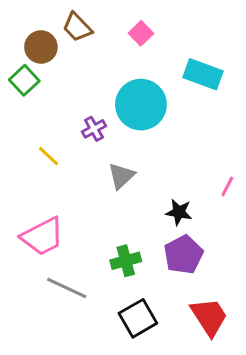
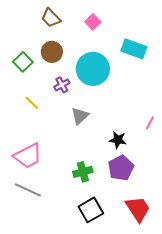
brown circle: (41, 47) -> (52, 52), moved
green square: (24, 80) -> (23, 62), moved
gray line: (67, 288) -> (28, 190), moved

